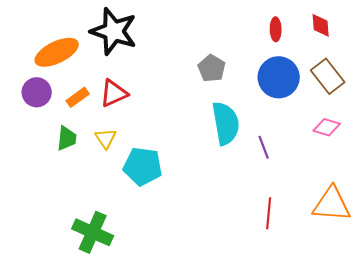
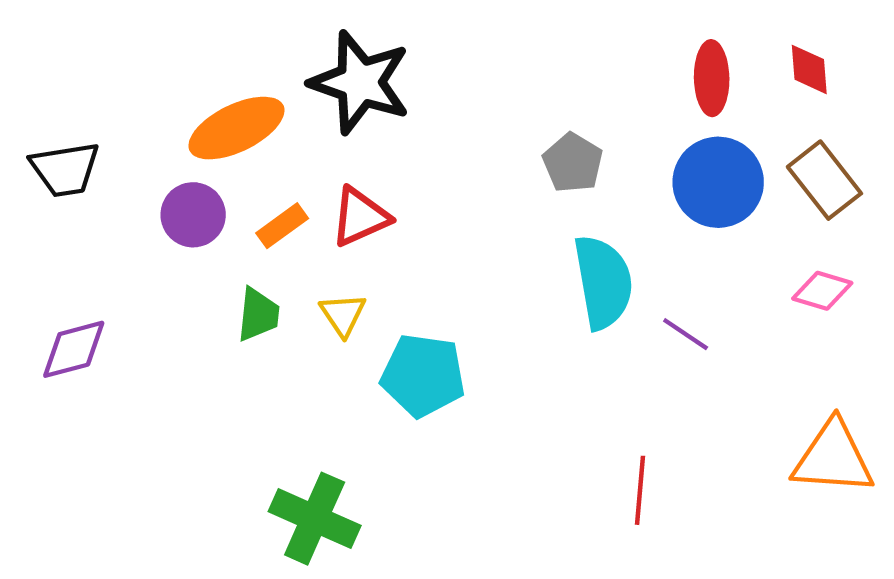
red ellipse: (276, 29) -> (712, 78), size x1.4
purple line: (264, 147) -> (686, 334), turned -35
red line: (269, 213) -> (640, 490), moved

